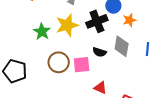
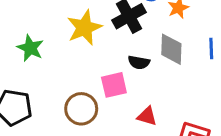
green star: (42, 32) -> (30, 48), moved
brown circle: (59, 62) -> (81, 109), moved

